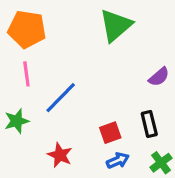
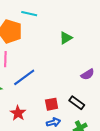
green triangle: (116, 25) -> (66, 38), size x0.6
black rectangle: (149, 124) -> (77, 103), turned -49

